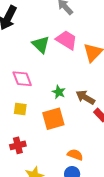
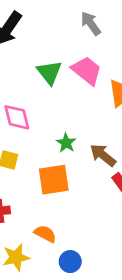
orange semicircle: (75, 155) -> (45, 234), moved

